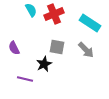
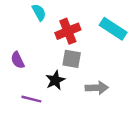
red cross: (54, 14) -> (68, 31), moved
gray arrow: (86, 50) -> (97, 88), moved, turned -48

